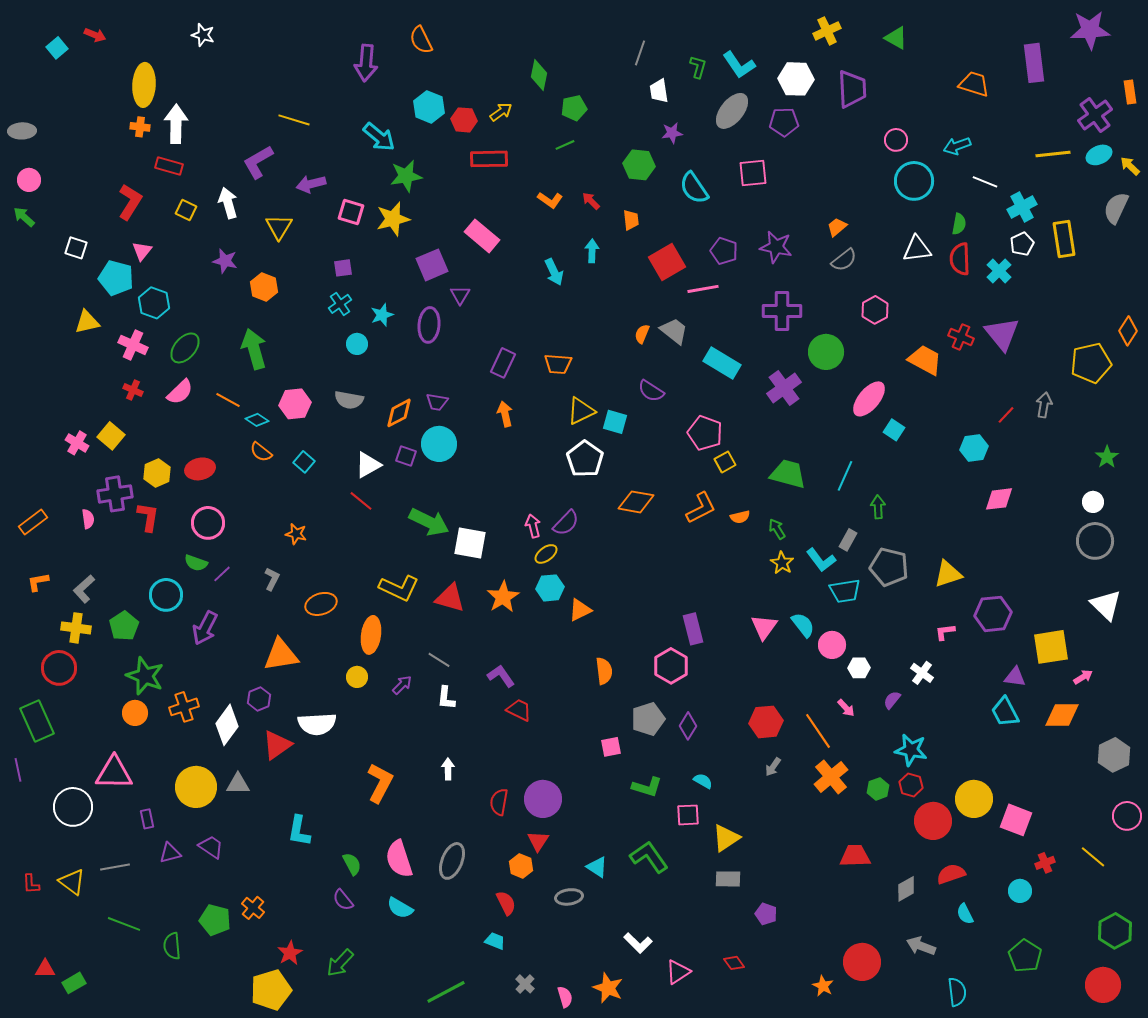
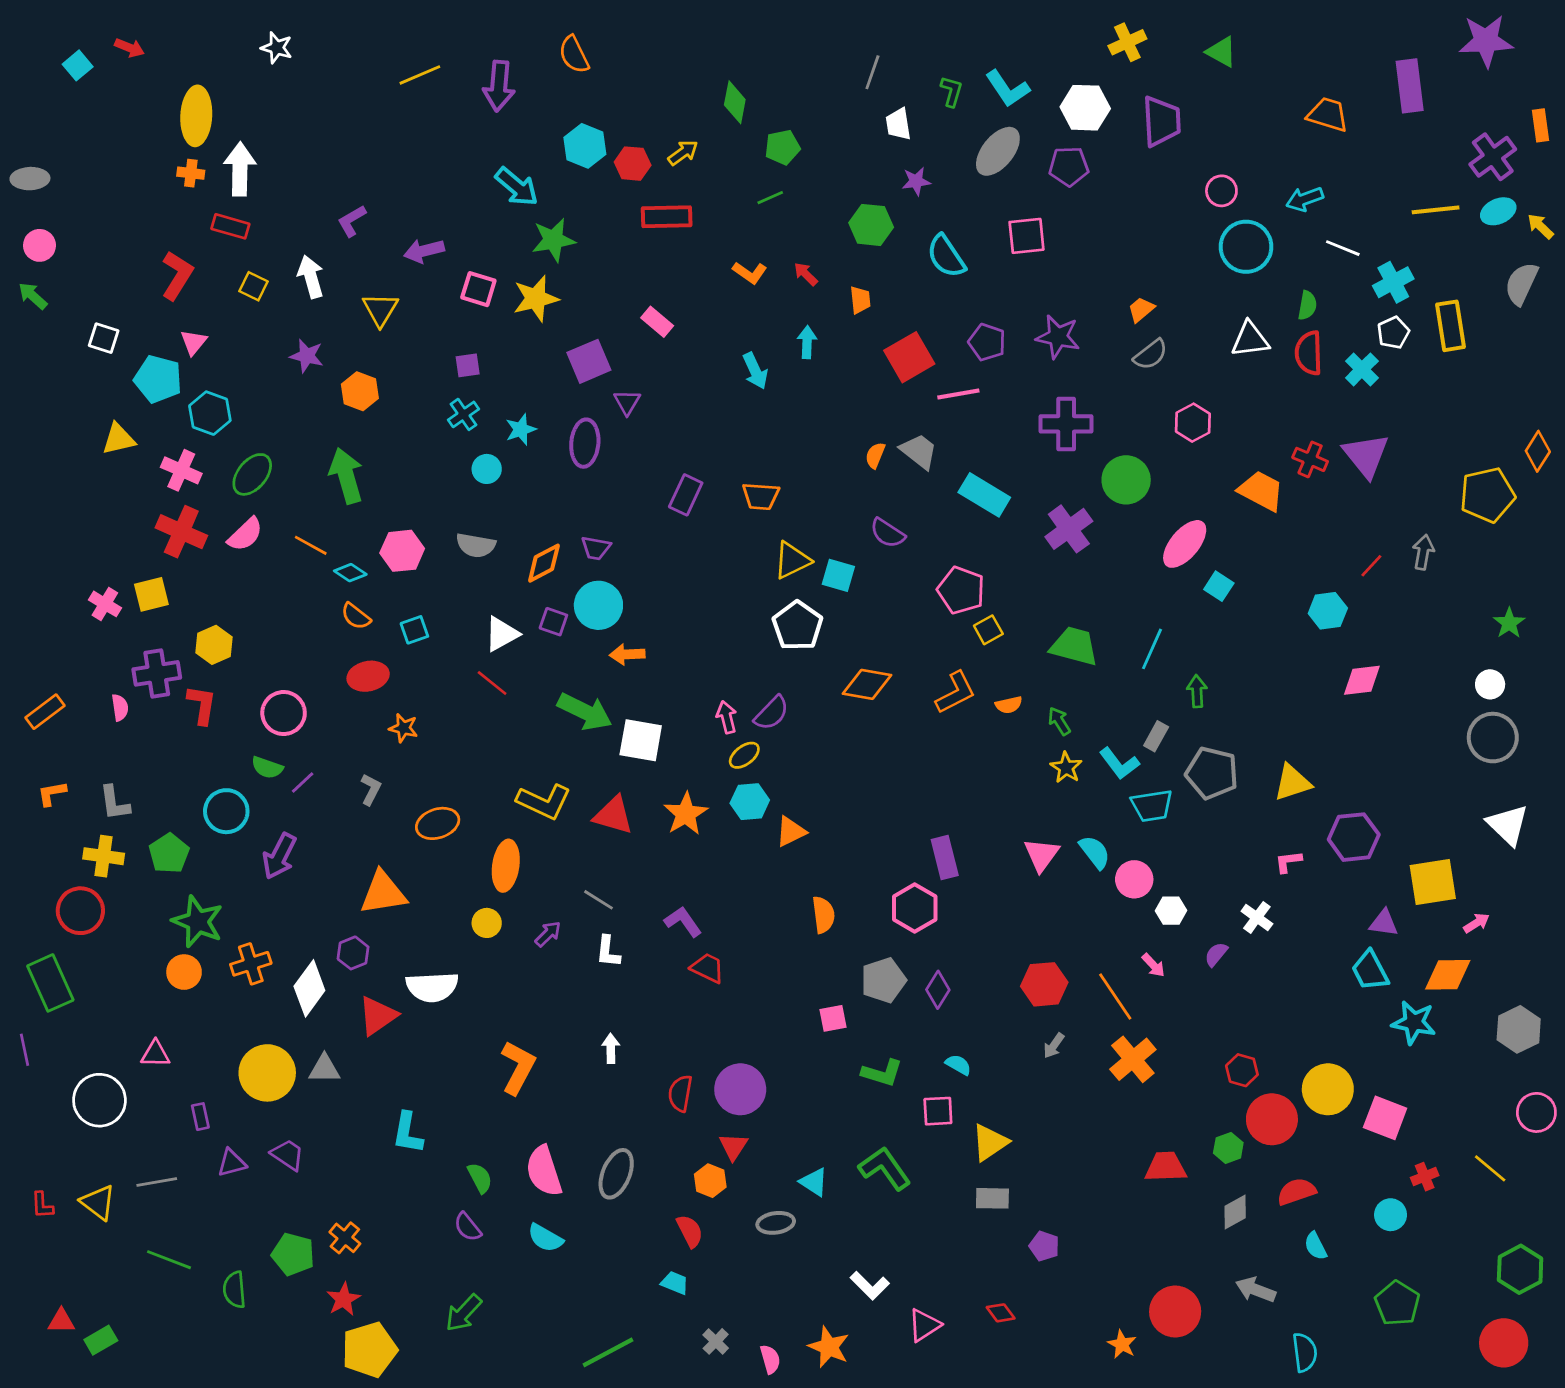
yellow line: (294, 120) -> (420, 75), moved, turned -40
purple L-shape: (258, 162) -> (352, 221), size x0.7
pink rectangle: (482, 236) -> (657, 322), size x0.7
red cross: (133, 390) -> (181, 532), size x1.8
orange arrow: (505, 414) -> (627, 654), moved, turned -80
yellow square: (111, 436) -> (151, 594), turned 36
cyan square: (304, 462) -> (414, 630), turned 30
red ellipse: (200, 469) -> (368, 676), moved
gray L-shape: (84, 589) -> (114, 803), turned -56
cyan star: (911, 750) -> (1414, 1022), moved
pink triangle: (114, 773) -> (155, 1054), size x0.6
green hexagon: (878, 789) -> (1228, 1148), moved
red star: (290, 953) -> (344, 1299), moved

